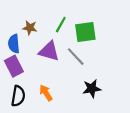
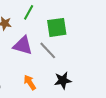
green line: (61, 25) -> (29, 12), moved
orange arrow: (46, 93) -> (30, 82), moved

